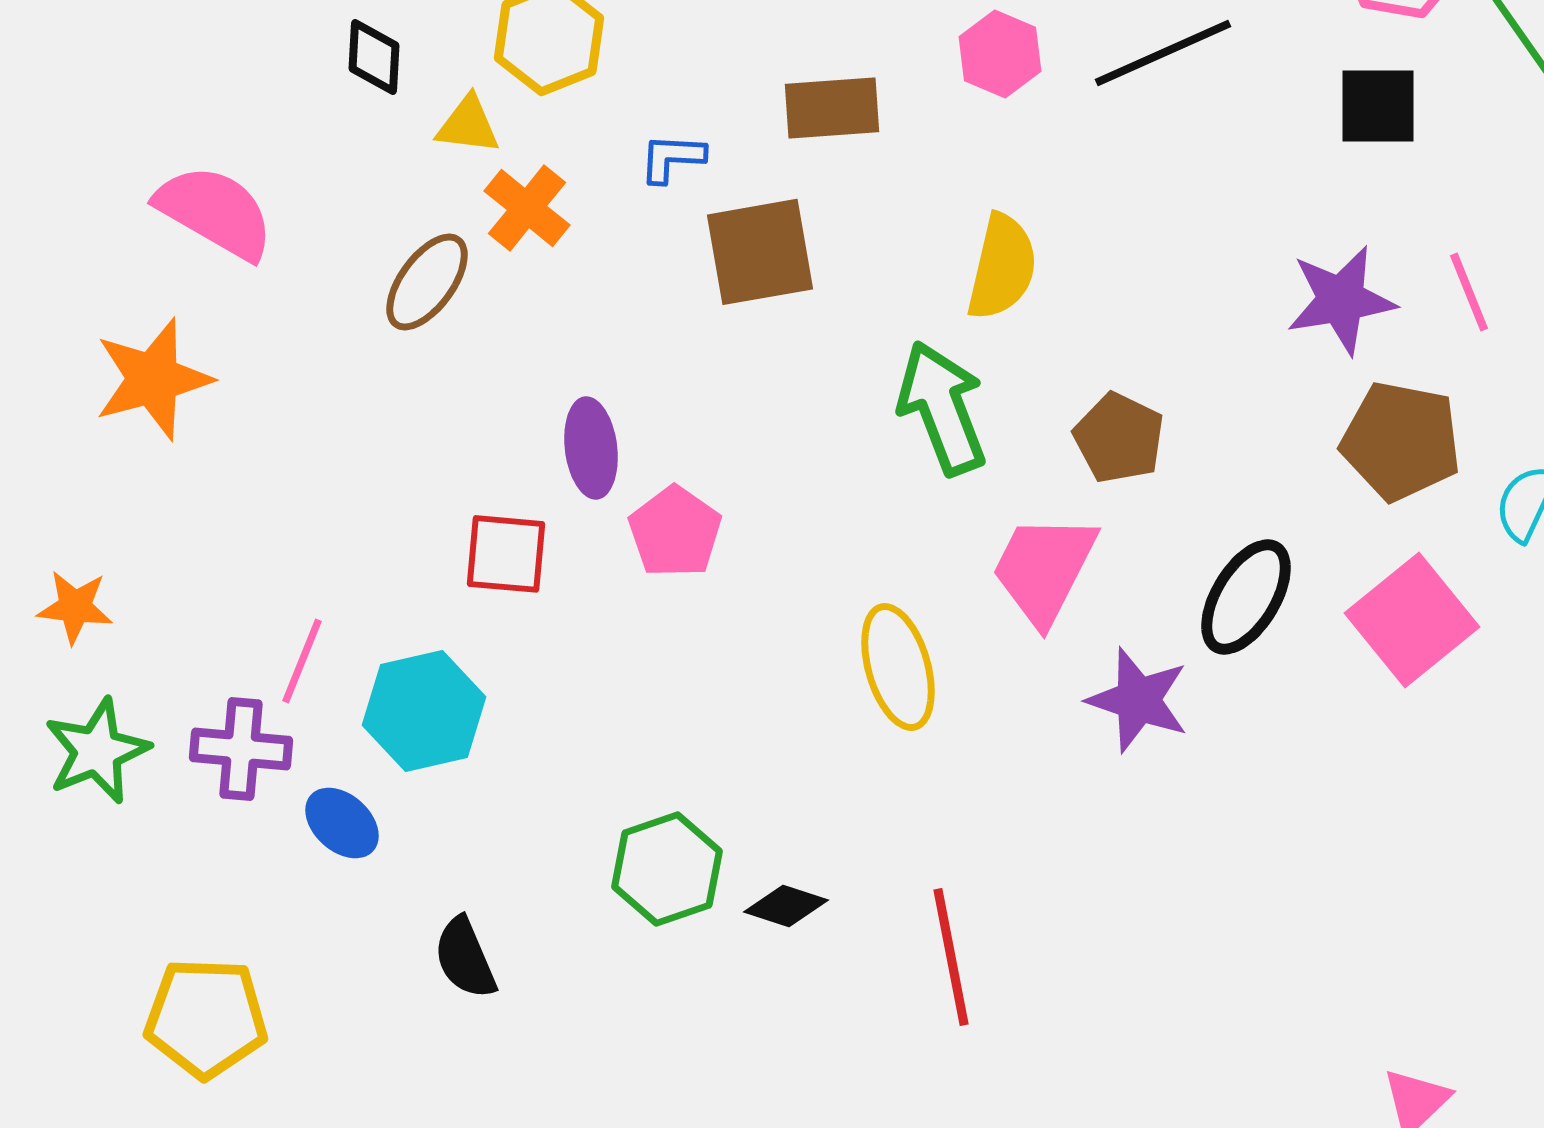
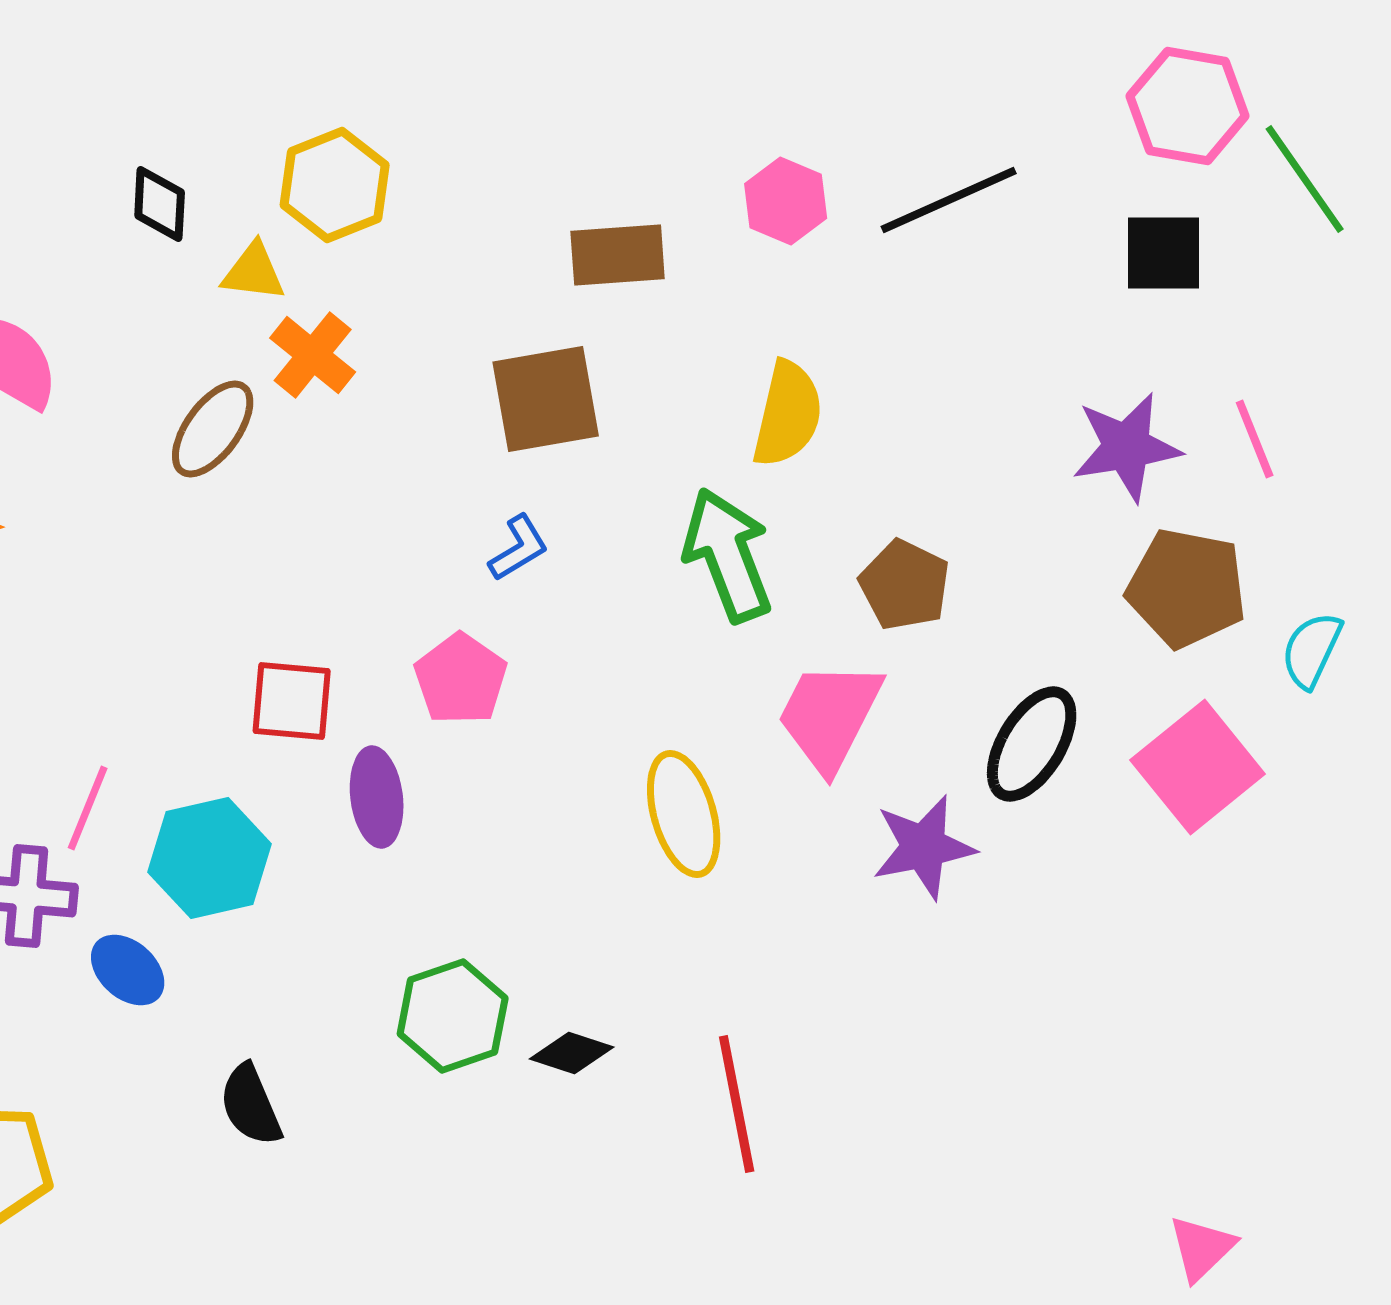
blue L-shape: (672, 158) -> (519, 548), moved, turned 146
purple ellipse: (591, 448) -> (377, 797), moved
purple star: (1138, 700) -> (924, 847), turned -30

